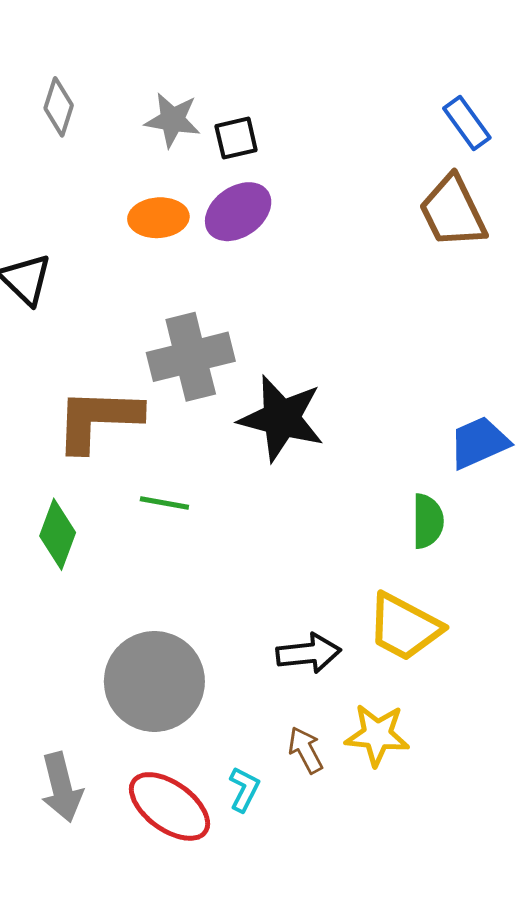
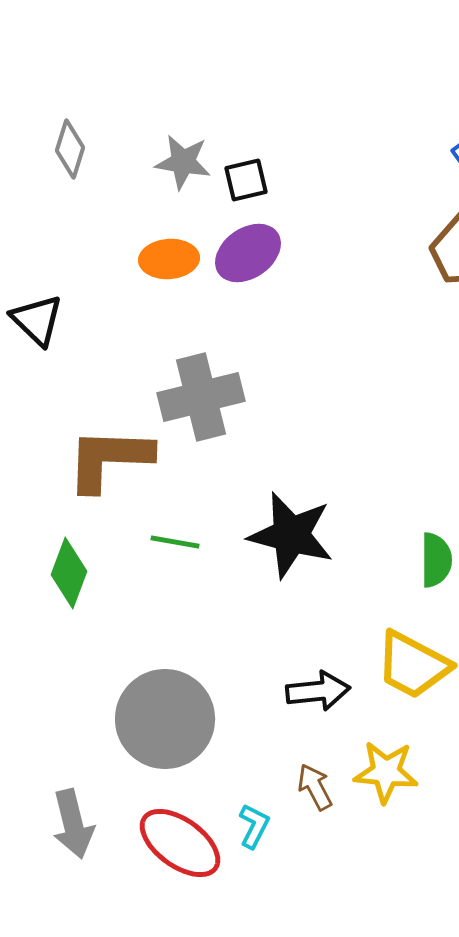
black star: (281, 418) -> (291, 535), moved

